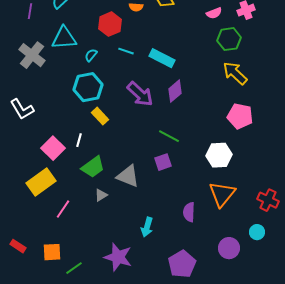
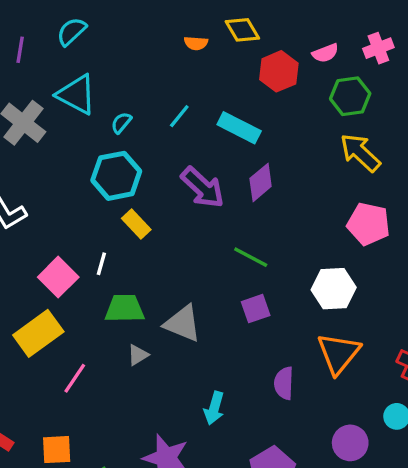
red hexagon: (110, 24) -> (279, 71), moved
cyan triangle: (64, 38) -> (76, 95), turned 32
cyan line: (126, 51) -> (179, 116), turned -70
purple square: (163, 162) -> (256, 309), moved
green trapezoid: (93, 167) -> (125, 309), turned -145

